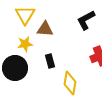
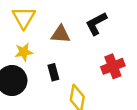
brown triangle: (45, 29) -> (61, 34), moved

